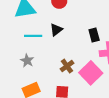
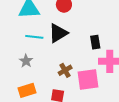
black triangle: (56, 30) -> (58, 33), size x1.5
pink square: (91, 73) -> (88, 80), turned 30

